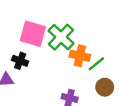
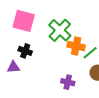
pink square: (33, 34) -> (24, 21), moved

